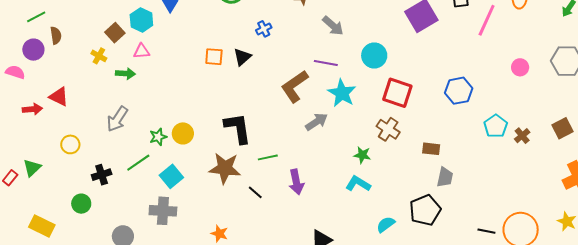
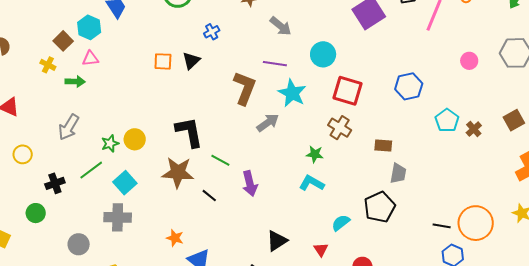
brown L-shape: (295, 86) -> (245, 88), turned 148
green line: (268, 157) -> (220, 160), turned 42

